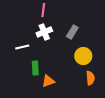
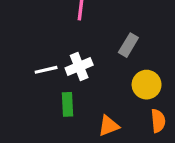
white cross: (44, 32) -> (79, 66), moved
orange triangle: (48, 81) -> (109, 126), moved

